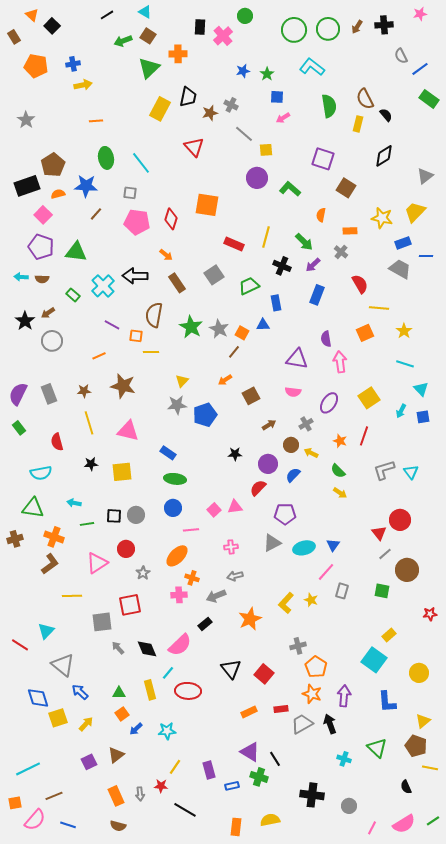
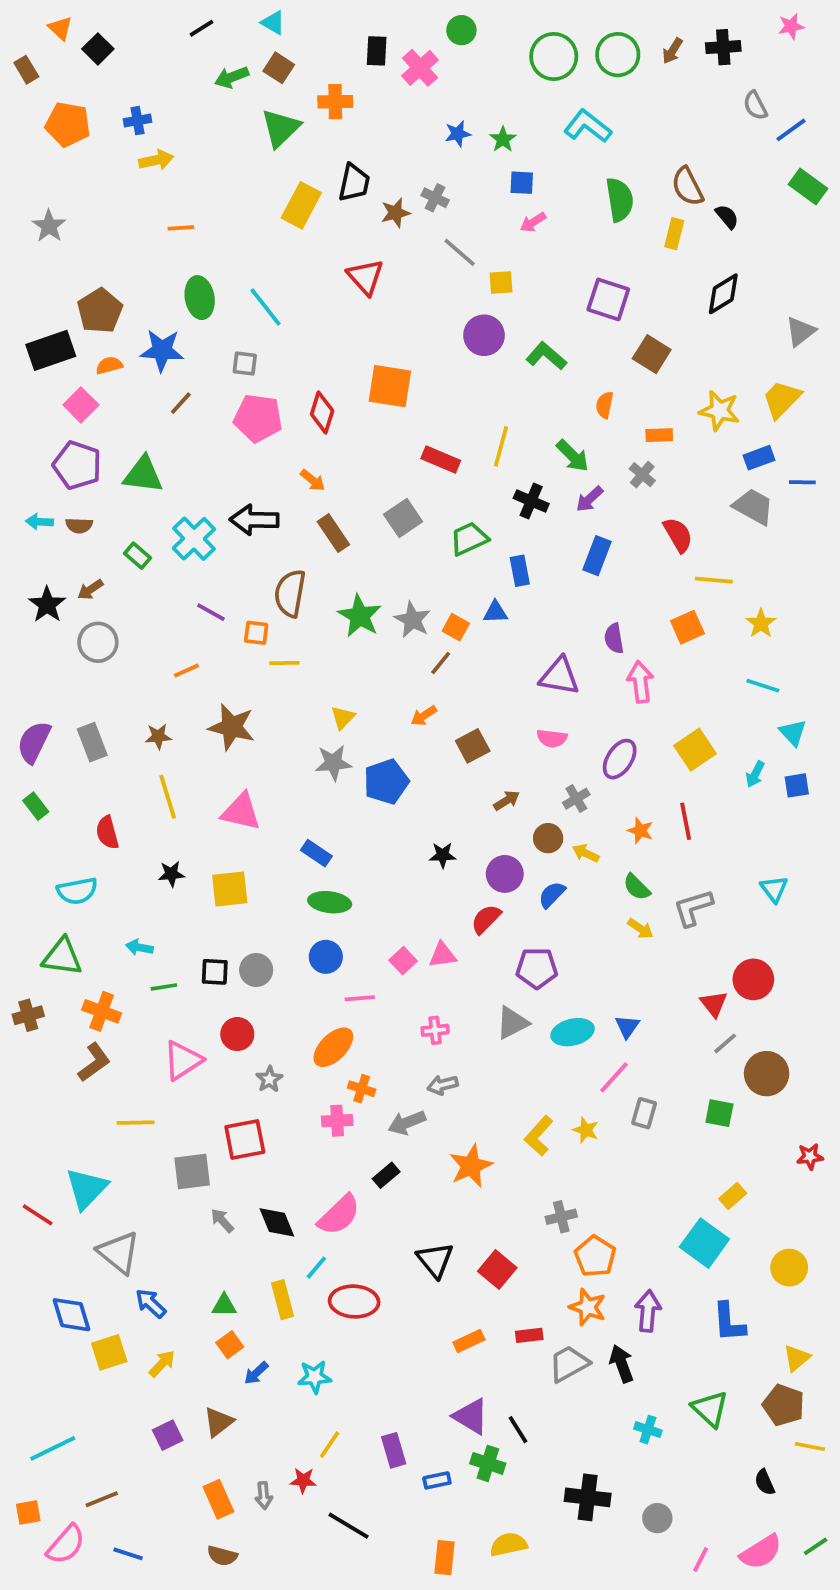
red line: (364, 436) -> (686, 821), turned -30
gray L-shape: (384, 470) -> (693, 908), moved
cyan triangle: (46, 631) -> (87, 1188), size x1.4

